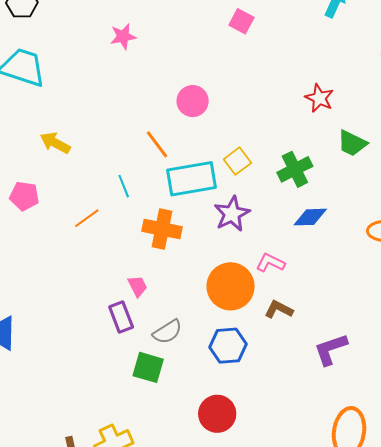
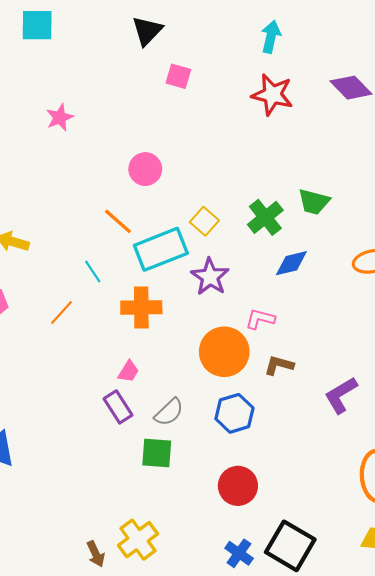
red star: (319, 98) -> (272, 95), moved, size x1.4
green trapezoid: (352, 143) -> (314, 202), moved
pink trapezoid: (138, 286) -> (128, 371), turned 70

